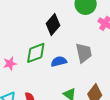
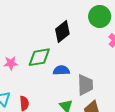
gray trapezoid: (84, 53) -> (85, 85), moved

